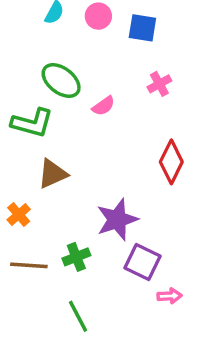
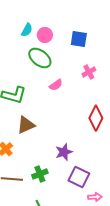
pink circle: (98, 16) -> (45, 35), moved
green ellipse: (61, 81) -> (40, 58), moved
purple star: (117, 220) -> (64, 152), size x0.7

